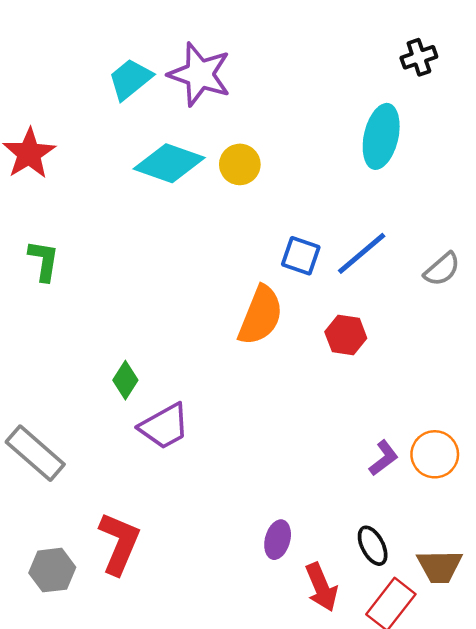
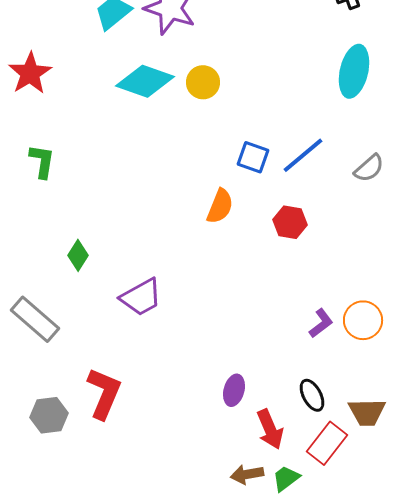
cyan ellipse: (381, 136) -> (354, 71), moved
orange semicircle: (261, 315) -> (220, 206), size x0.7
green diamond: (125, 380) -> (78, 255), moved

